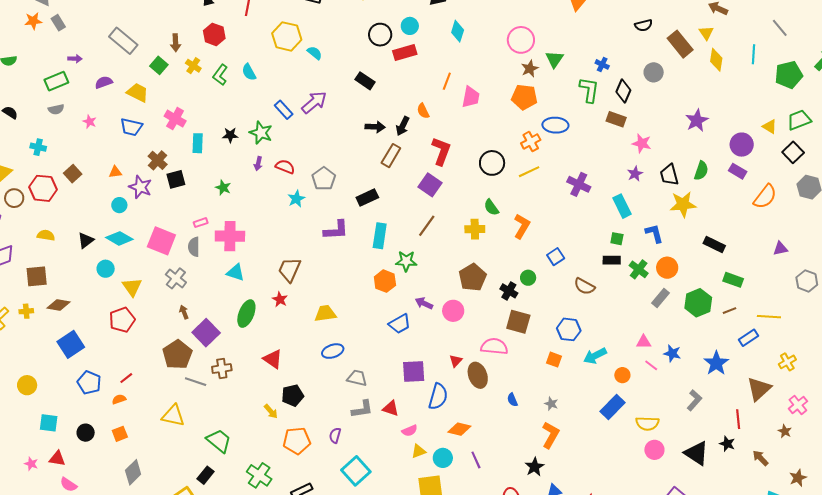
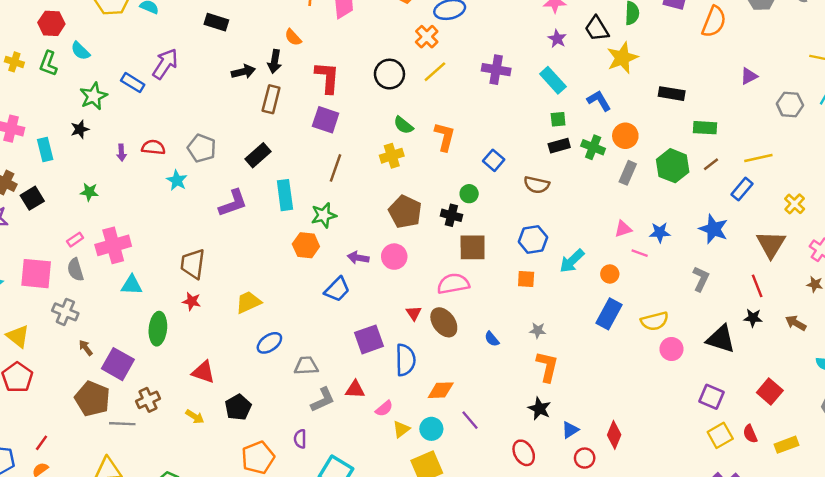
red hexagon: (214, 34) -> (51, 23), moved
green star: (261, 133) -> (94, 96), moved, turned -30
yellow arrow: (271, 411) -> (195, 417), moved

